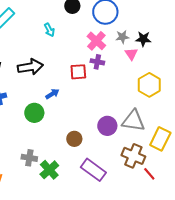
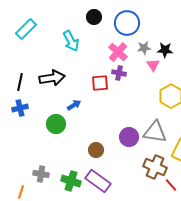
cyan arrow: (49, 30) -> (71, 41), size x1.5
gray cross: (29, 158) -> (41, 174), moved
green cross: (49, 170) -> (71, 181), turned -30
purple rectangle: (93, 170) -> (98, 181), moved

